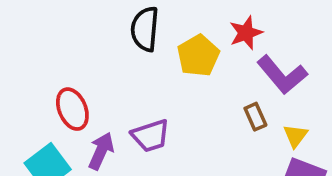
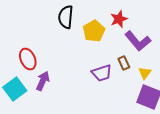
purple trapezoid: (151, 136) -> (102, 73), moved

